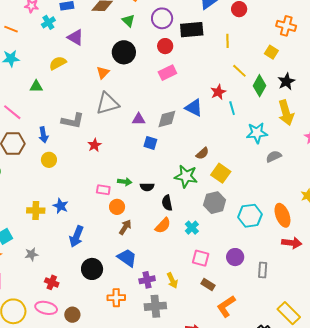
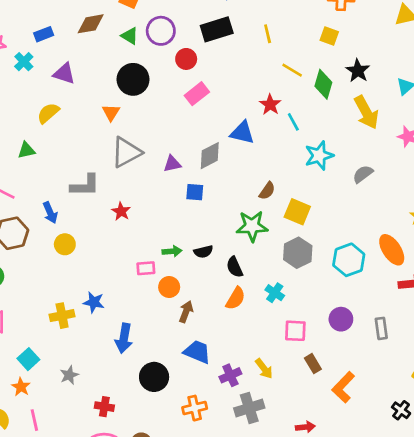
purple circle: (162, 18) -> (161, 31), moved
cyan star: (257, 133) -> (319, 156), moved
brown rectangle: (208, 284) -> (313, 364), turned 40

